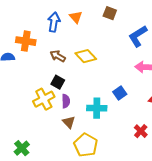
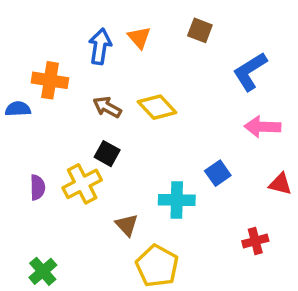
purple semicircle: (66, 101) -> (37, 187), moved
red cross: (141, 131) -> (255, 241), turned 32

